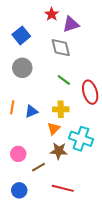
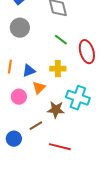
orange triangle: (54, 129) -> (39, 88), moved
pink circle: (18, 154) -> (19, 97), moved
blue circle: (19, 190) -> (14, 139), moved

